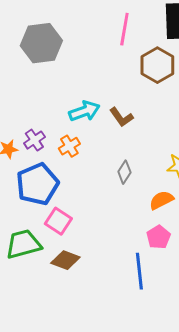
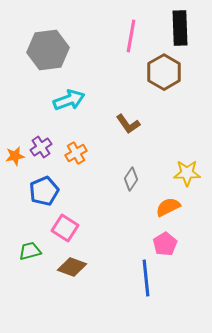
cyan arrow: (84, 111) -> (69, 100), moved
blue pentagon: (37, 184) -> (44, 191), size x0.7
green trapezoid: (23, 244) -> (30, 251), size x0.6

